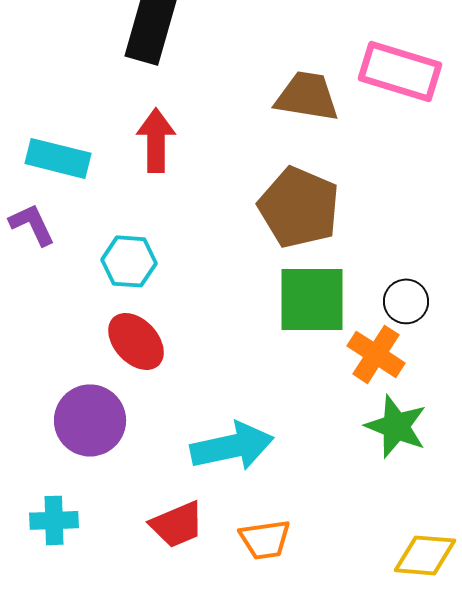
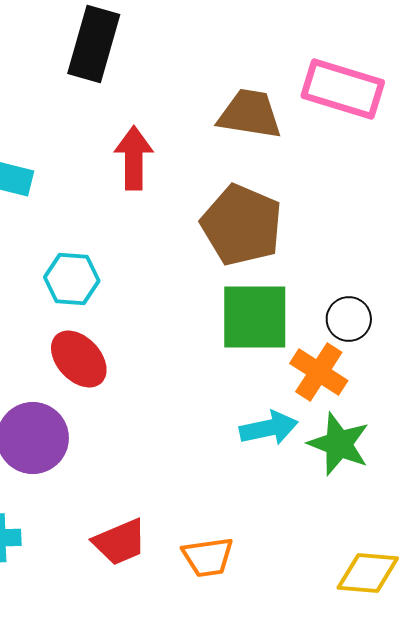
red arrow: (156, 140) -> (134, 158), moved
cyan arrow: (232, 446) -> (269, 428), moved, size x0.7

